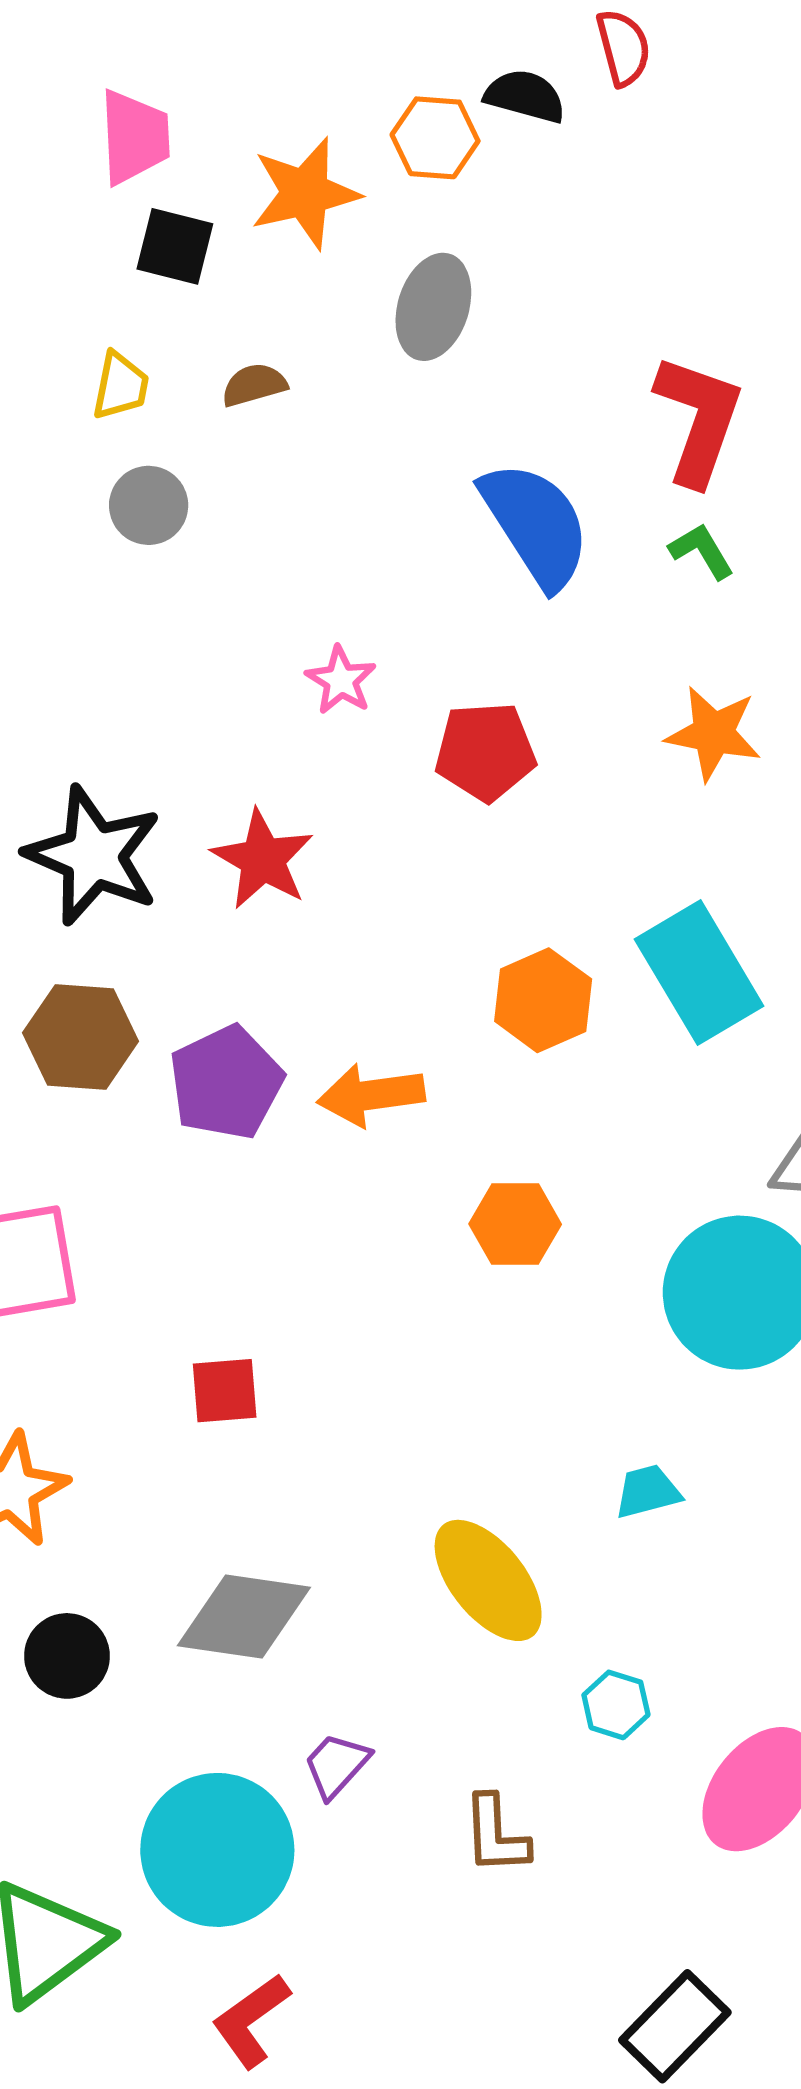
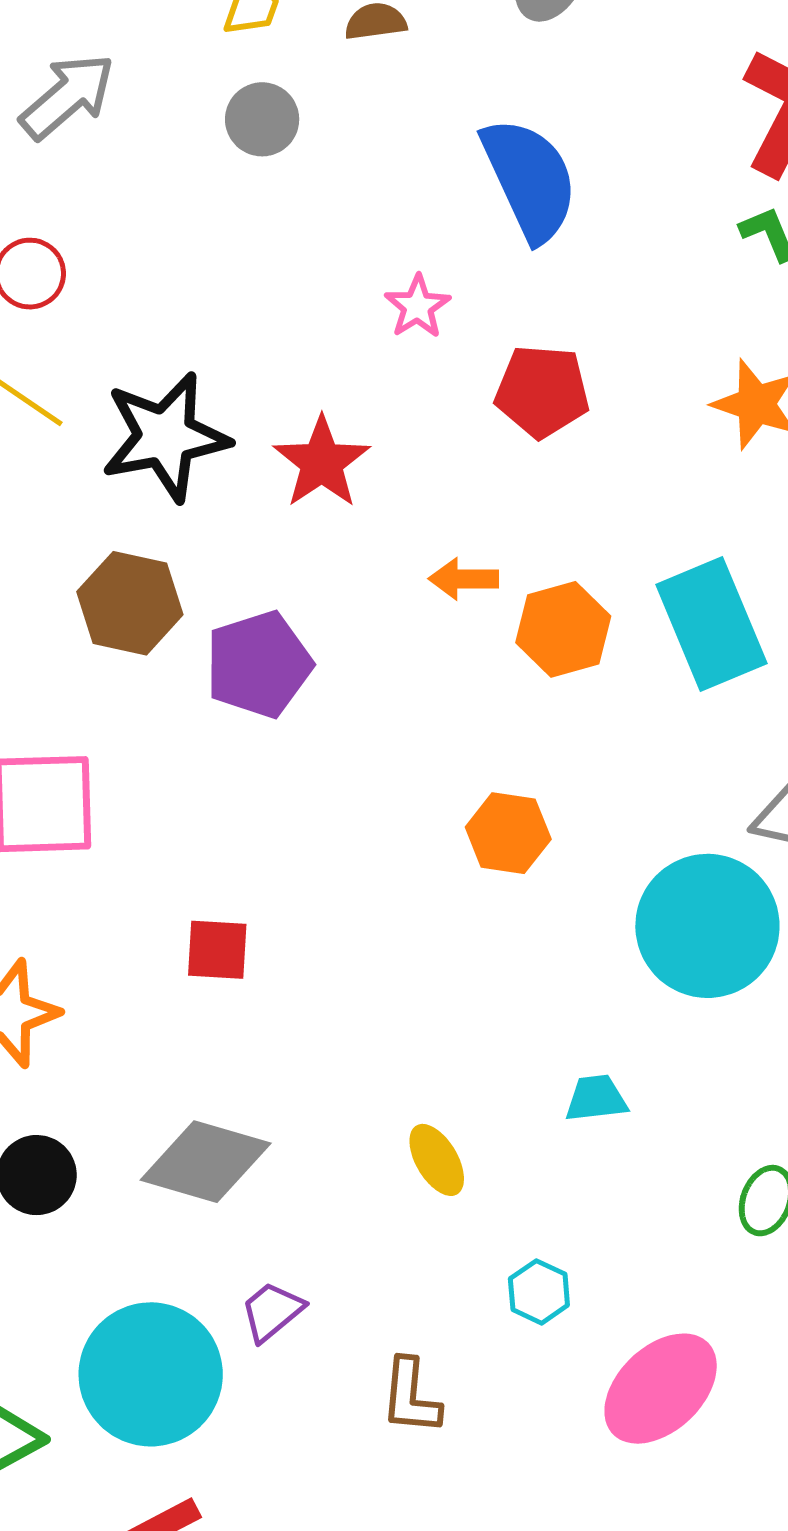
blue semicircle: (536, 525) -> (530, 179), moved
black star: (93, 856) -> (165, 437), turned 30
orange arrow: (371, 1095) -> (464, 579), moved, size x0.7
yellow ellipse: (488, 1580) -> (437, 1160), size x0.6

